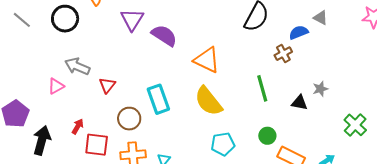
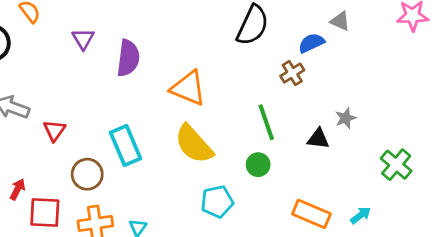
purple triangle: (132, 20) -> (83, 39), size x0.7
purple semicircle: (164, 35) -> (128, 58), turned 68
green circle: (267, 136) -> (258, 165), moved

